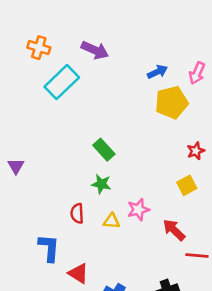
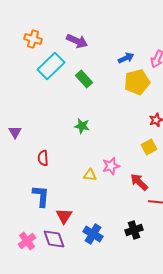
green rectangle: (104, 150) -> (84, 79), moved
green star: (101, 184) -> (82, 126), moved
red semicircle: (77, 213) -> (43, 158), moved
red triangle: (78, 273) -> (64, 216), turned 30

